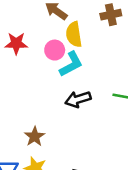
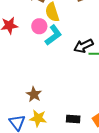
black arrow: (78, 99) -> (83, 46), moved

